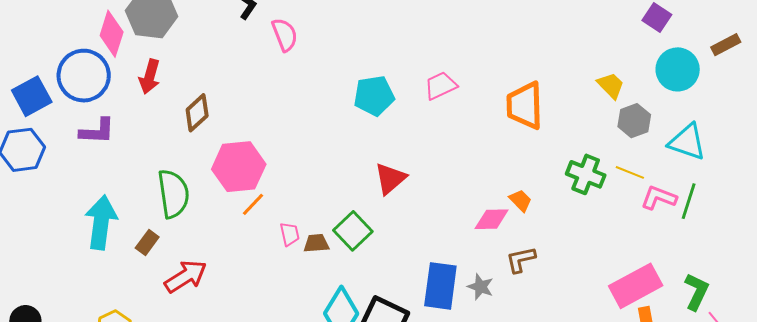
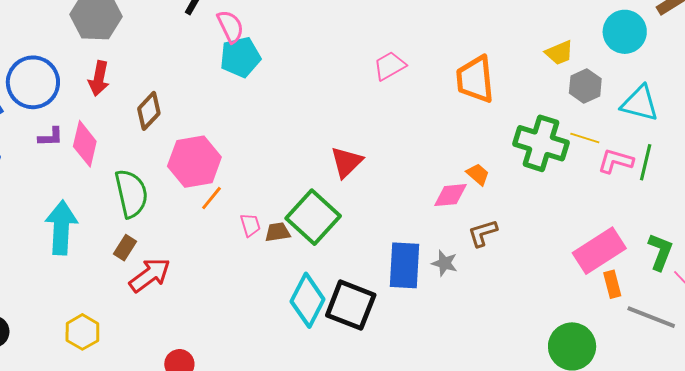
pink diamond: (112, 34) -> (85, 144), moved
yellow trapezoid: (611, 85) -> (559, 53), turned 116
cyan pentagon: (374, 96) -> (240, 57), moved
purple L-shape: (97, 131) -> (51, 137), size x0.7
green cross: (586, 174) -> (541, 143), size x1.4
green square: (353, 231) -> (313, 217), size x1.4
brown rectangle: (147, 243) -> (125, 248), moved

